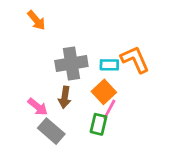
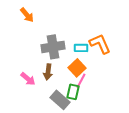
gray rectangle: (51, 131) -> (60, 100), moved

